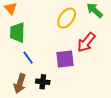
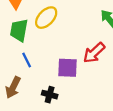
yellow ellipse: (67, 18) -> (46, 18), moved
black cross: (43, 82) -> (50, 95), moved

